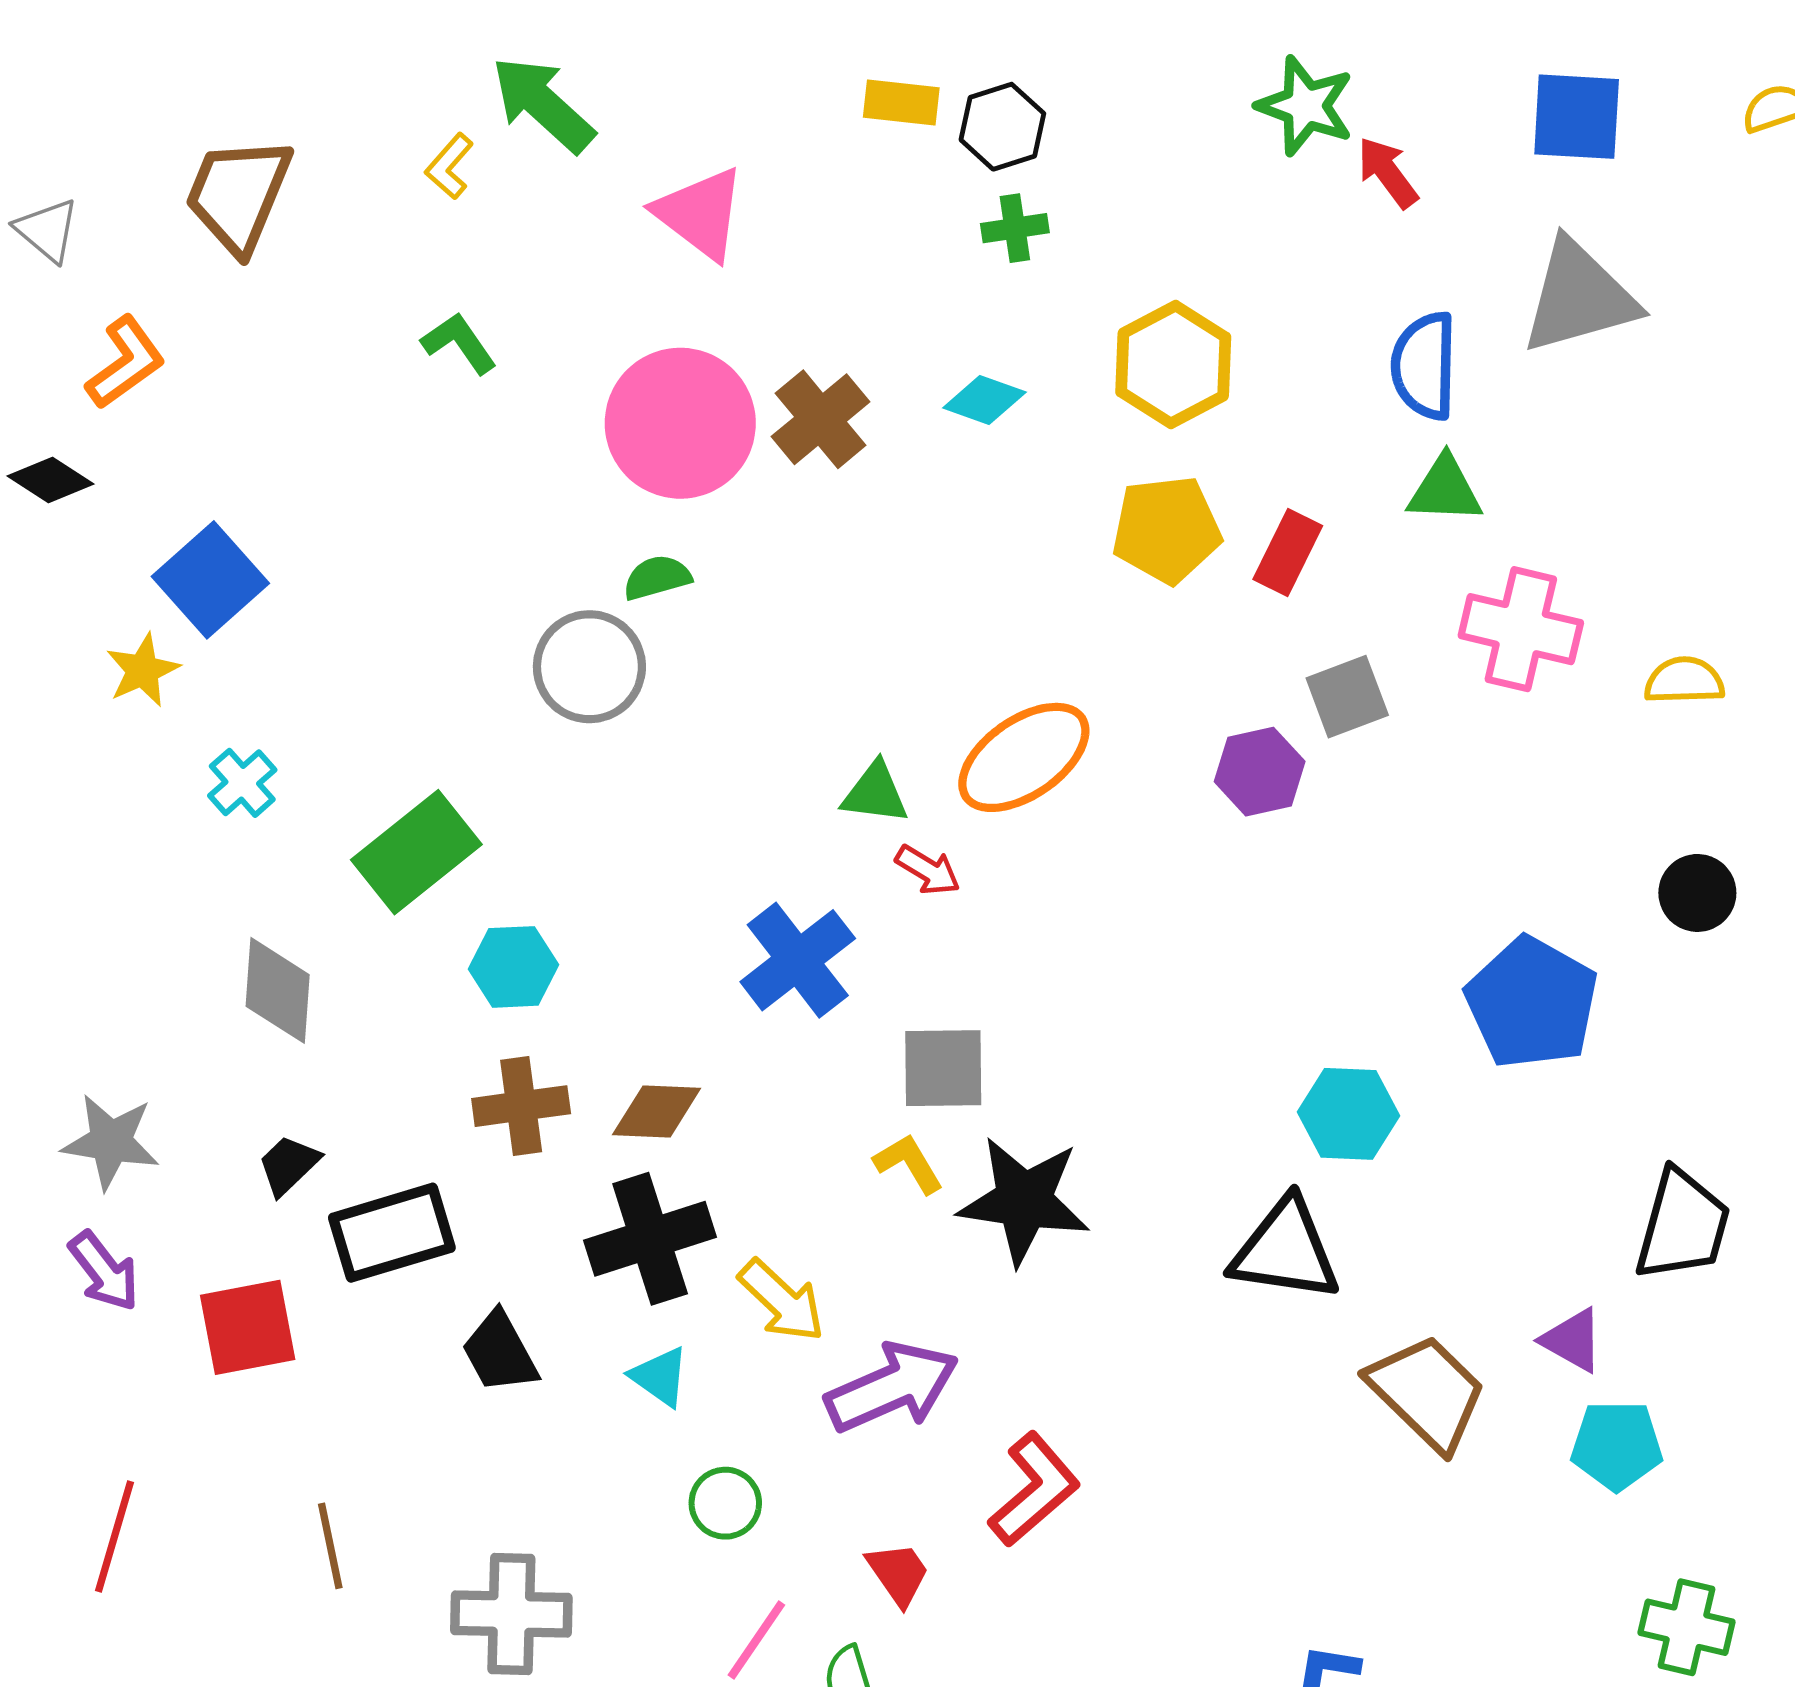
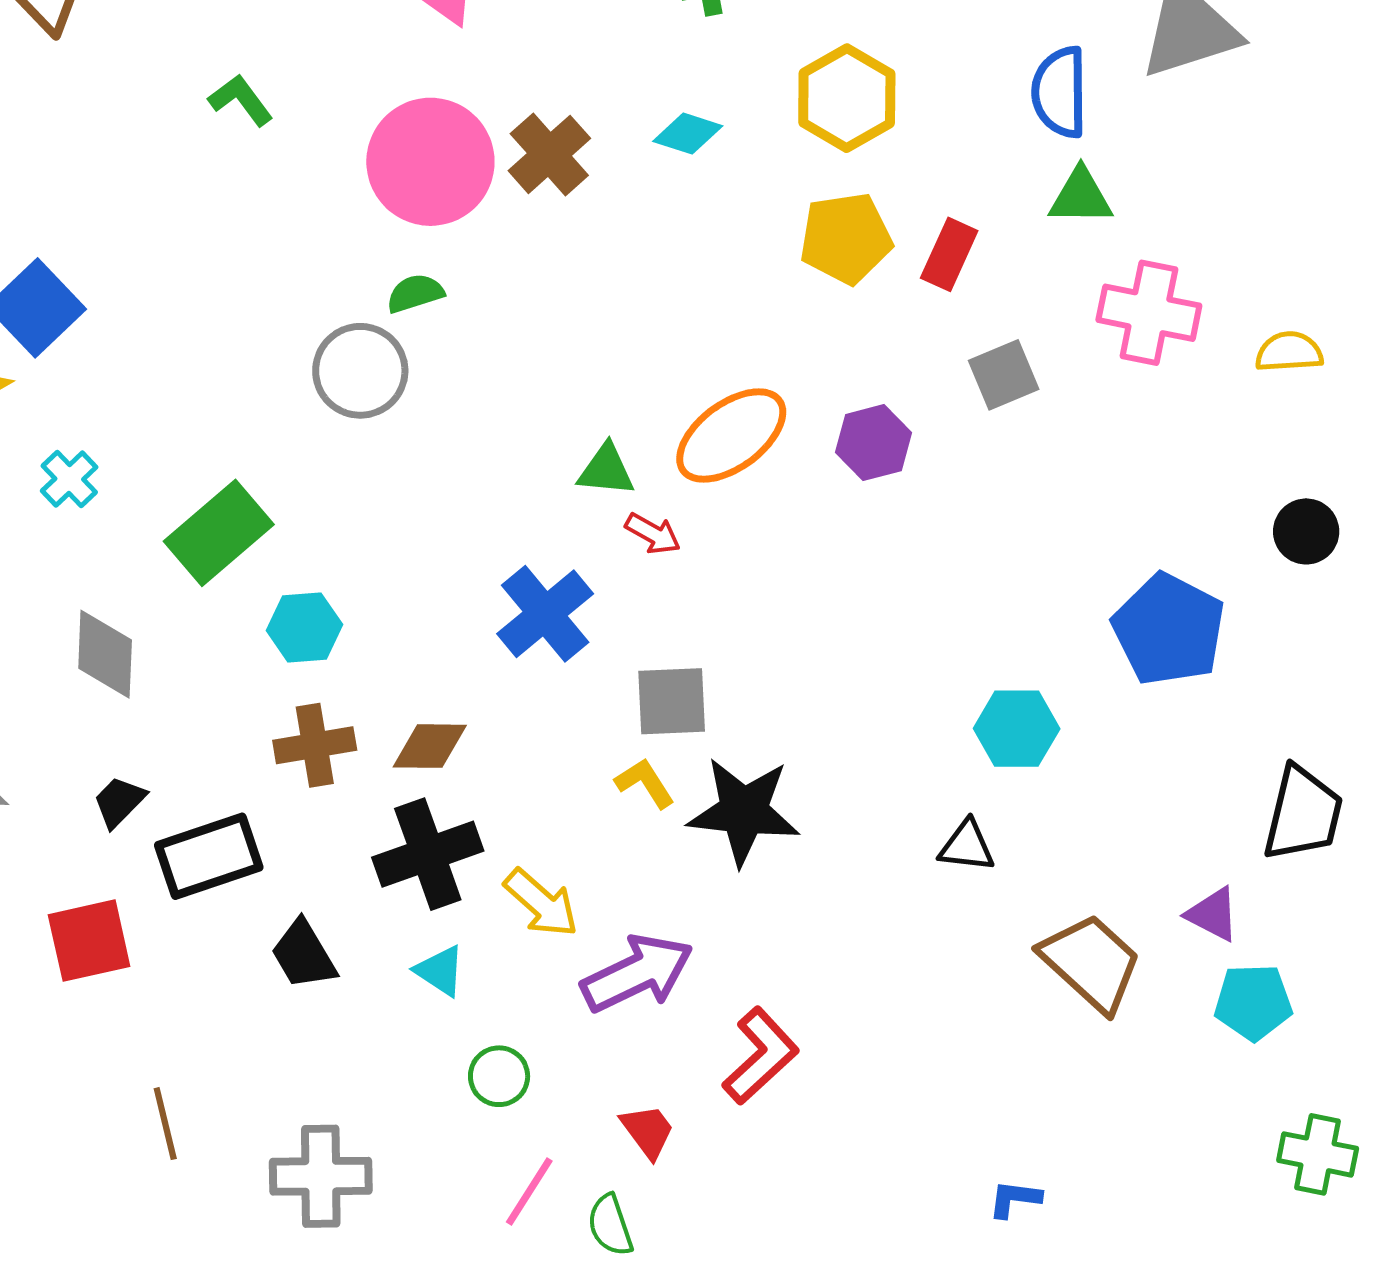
purple hexagon: (1260, 772) -> (873, 443), moved
black triangle: (1285, 1250) -> (967, 846), size x0.6

